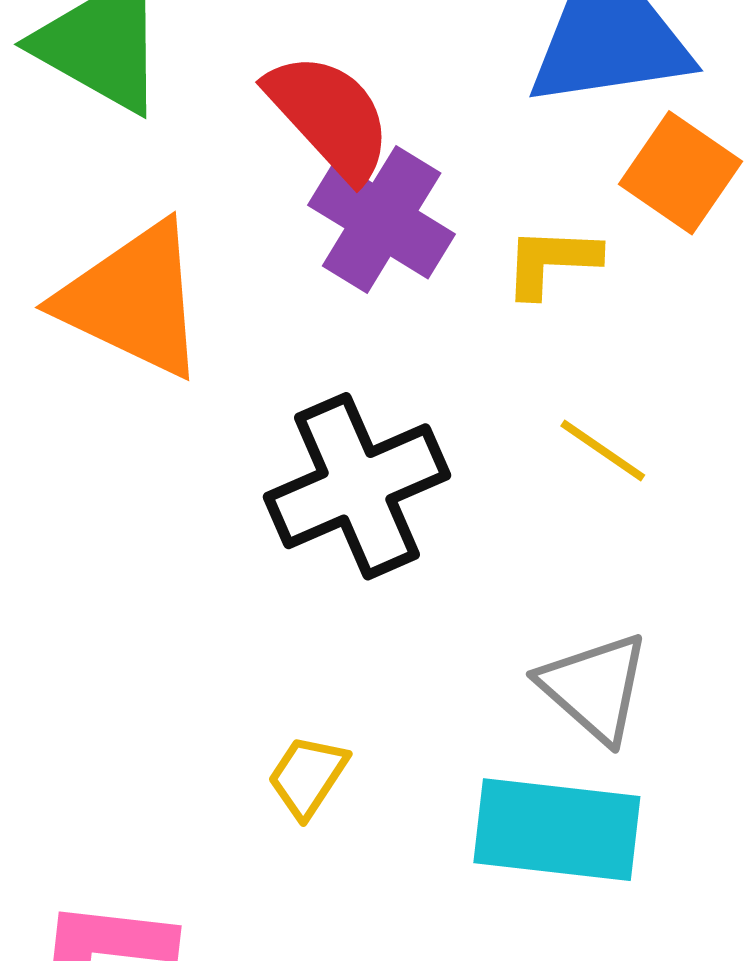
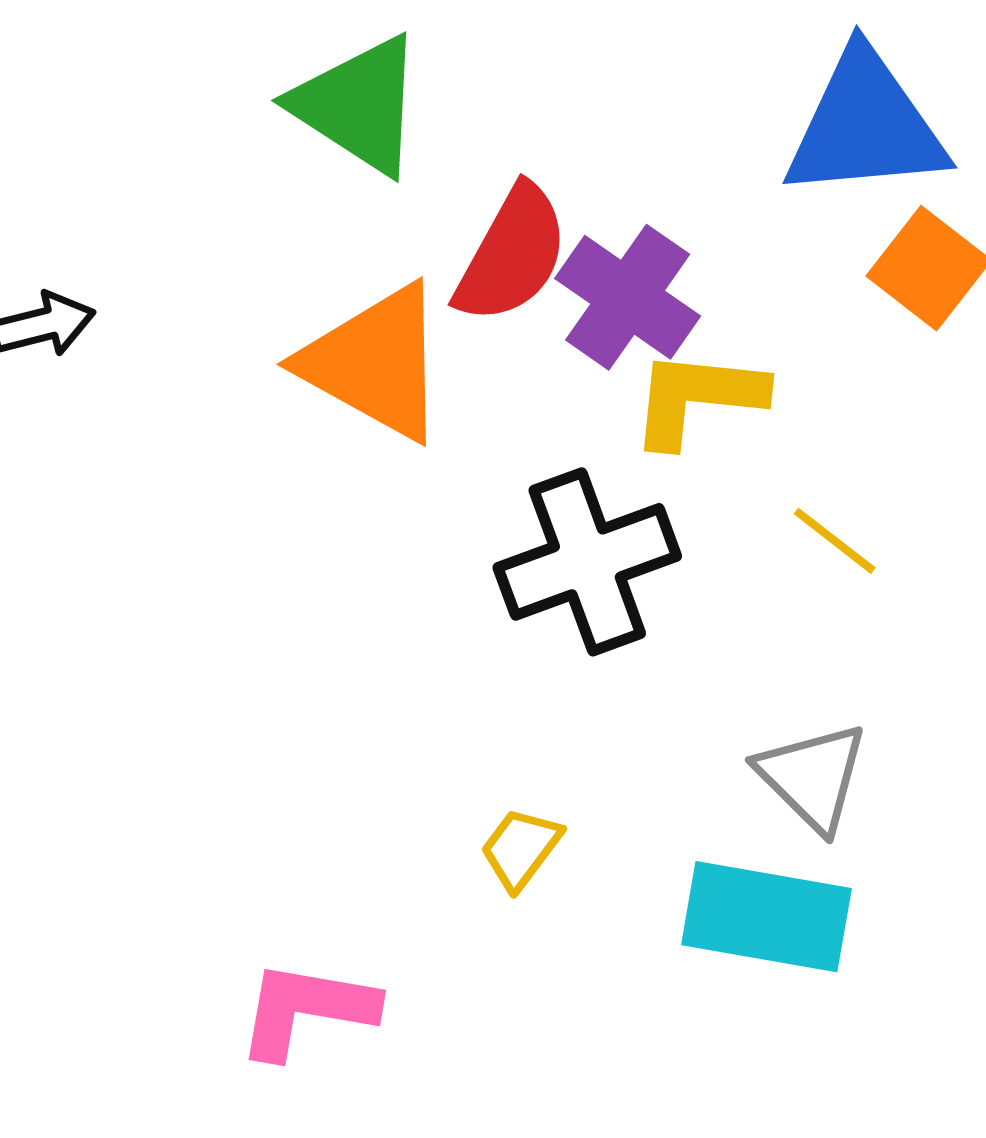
red semicircle: (329, 116) -> (512, 254), moved, turned 68
yellow L-shape: (551, 262) -> (697, 398), moved, size x1.4

